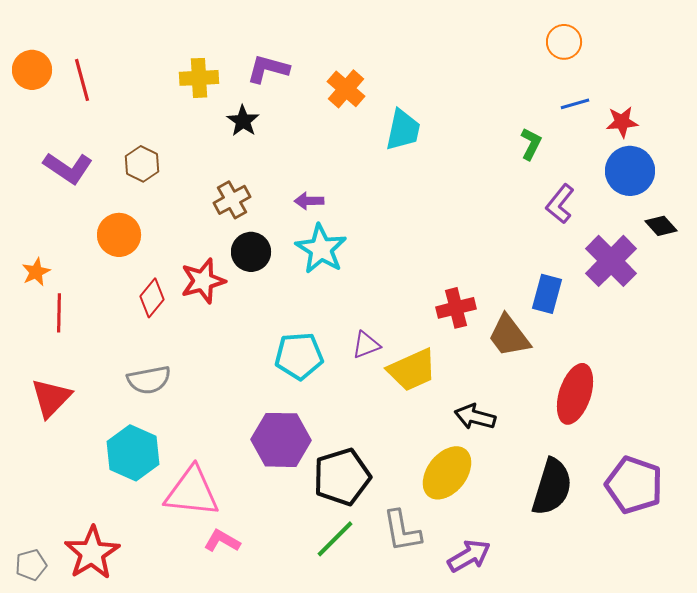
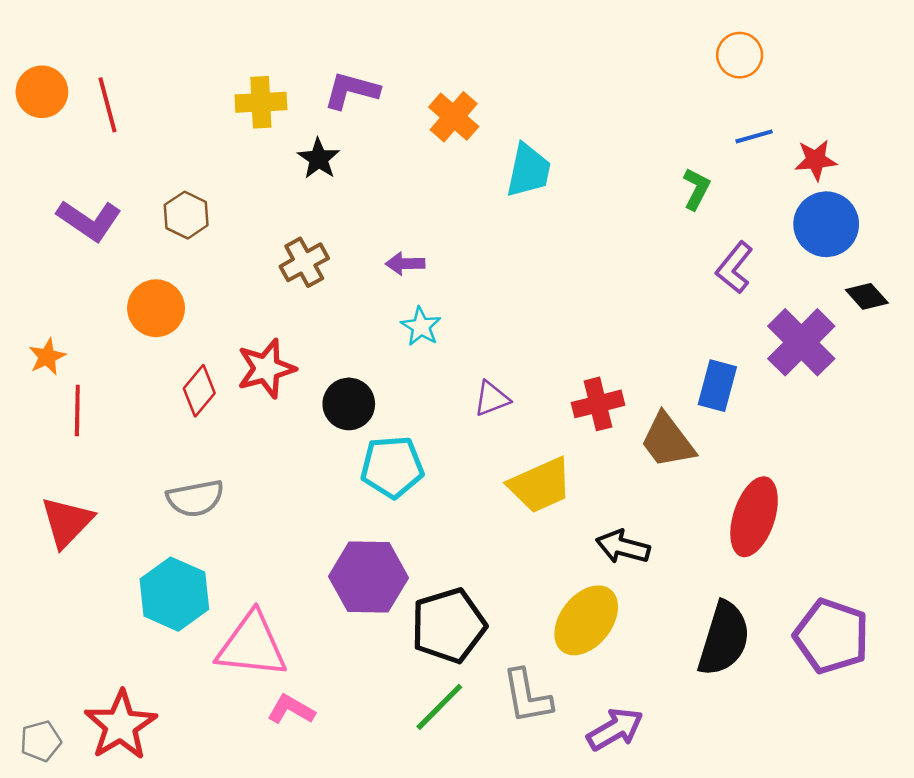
cyan star: (321, 249) -> (421, 327), size x0.6
black circle: (251, 252) -> (349, 404), moved
purple triangle: (366, 345) -> (492, 399), moved

